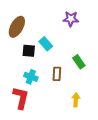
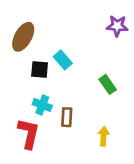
purple star: (71, 19) -> (117, 26), moved
brown rectangle: (57, 74) -> (67, 117), moved

